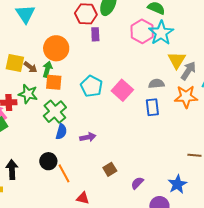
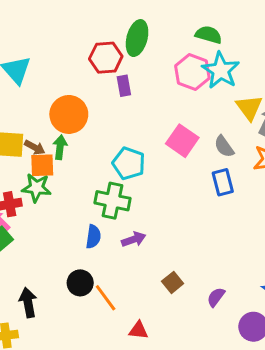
orange square: (54, 82) -> (42, 165), moved
gray semicircle: (156, 84) -> (224, 146), turned -112
pink square: (122, 90) -> (182, 141), moved
green cross: (55, 112) -> (113, 201), moved, turned -30

